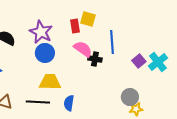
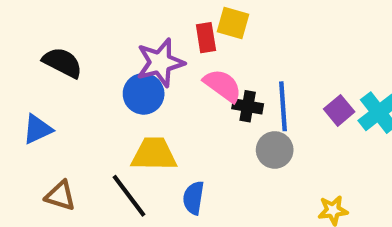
purple star: (41, 32) -> (160, 63), moved, turned 30
blue line: (112, 42) -> (283, 106), moved
gray circle: (130, 97) -> (275, 150), moved
black line: (38, 102) -> (129, 196), turned 50

